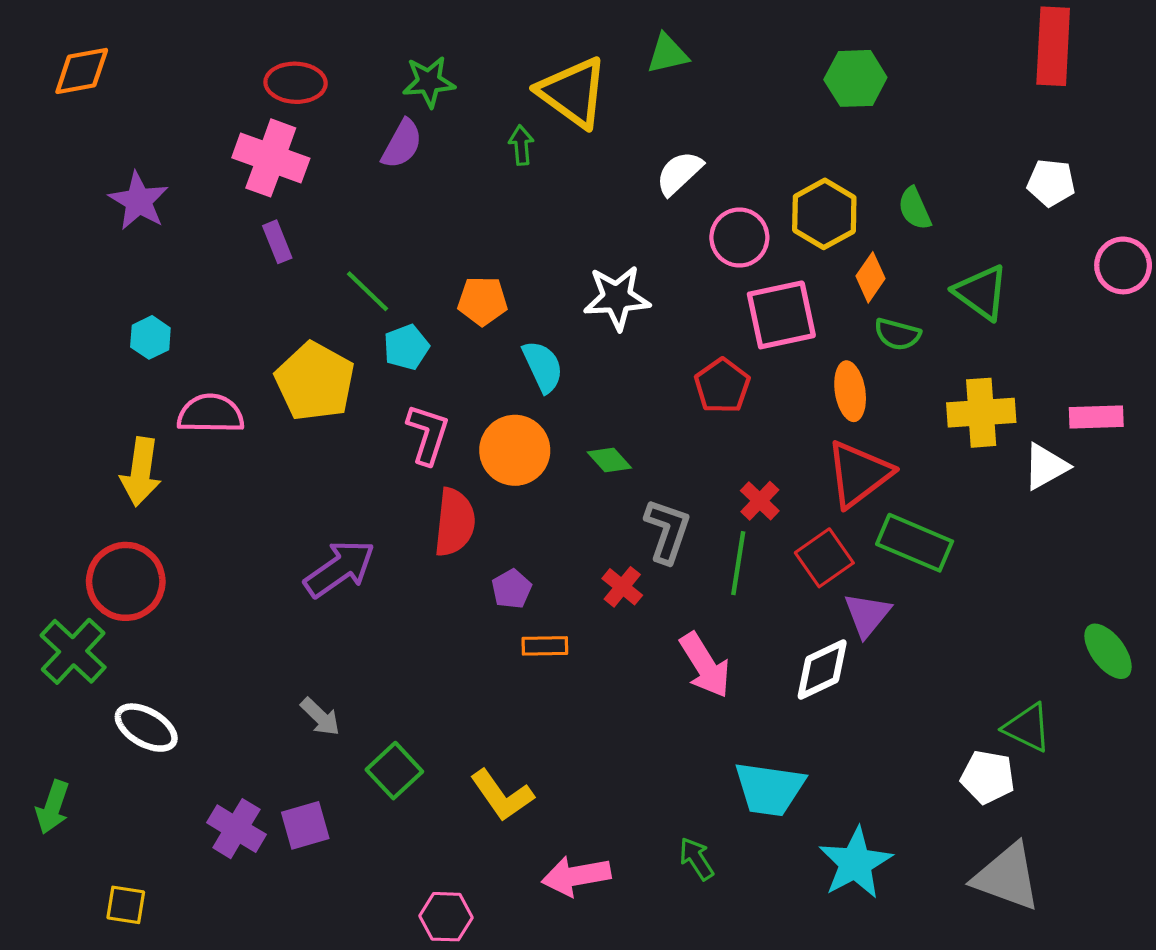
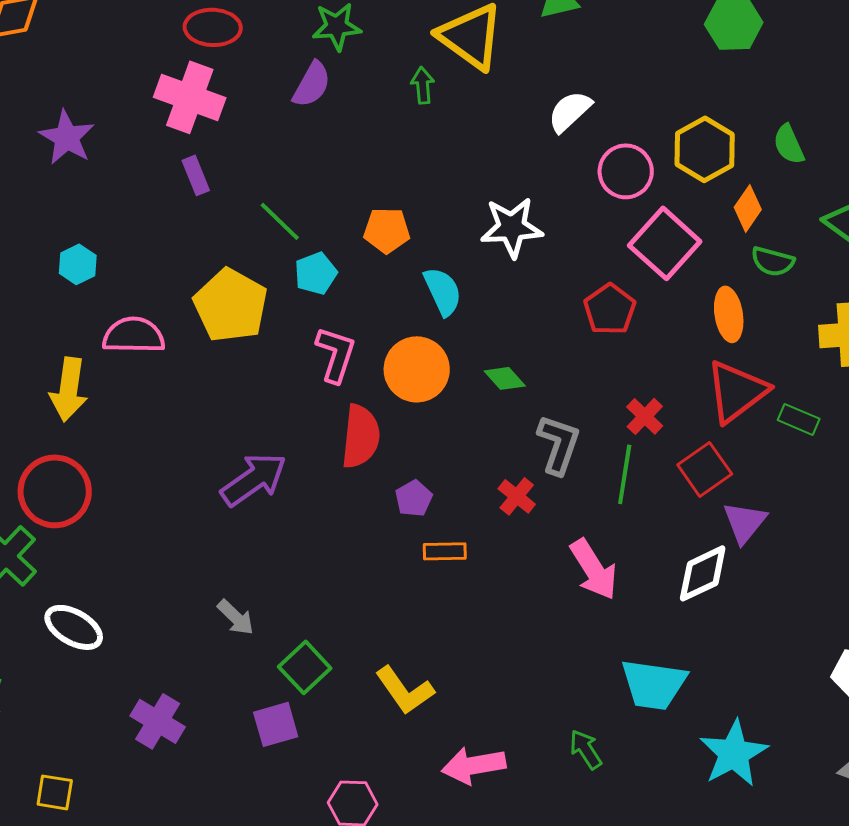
pink square: (781, 315) -> (665, 243), turned -36
green rectangle: (915, 543) -> (799, 419), moved, size x0.6
purple square: (305, 825) -> (276, 724), moved

